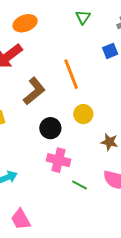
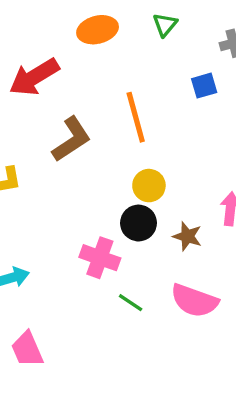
orange ellipse: (25, 23) -> (98, 30), moved
black circle: (50, 128) -> (138, 223), moved

